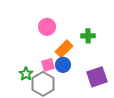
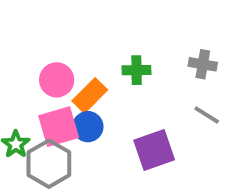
pink circle: (47, 27) -> (57, 80), moved
pink square: (48, 65) -> (59, 127), size x1.5

